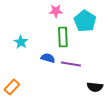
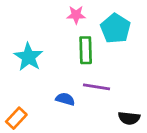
cyan star: (21, 42) -> (29, 57), size x1.5
blue semicircle: (48, 58) -> (65, 99), moved

